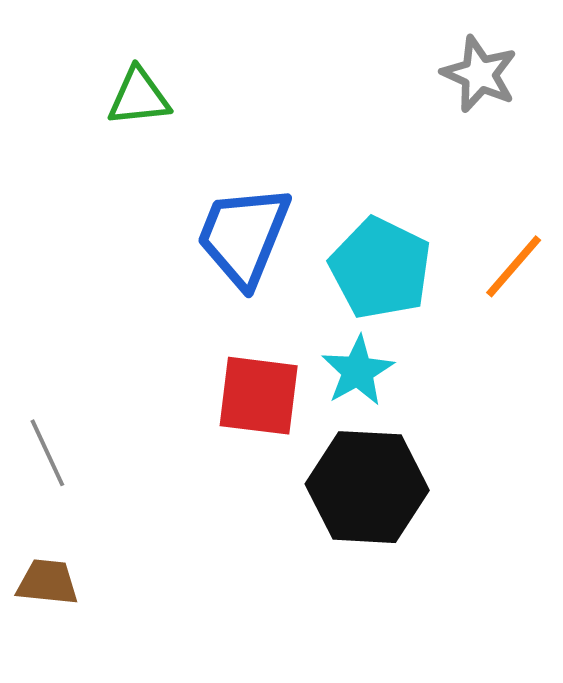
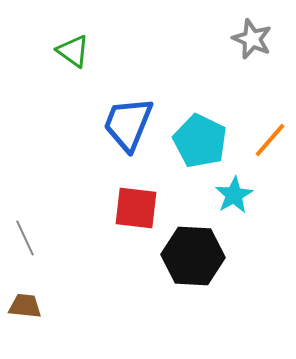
green triangle: (139, 97) -> (73, 51), turned 42
cyan star: (358, 371) -> (234, 195), moved

